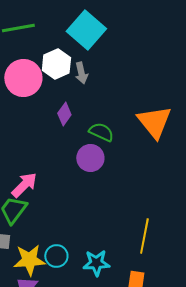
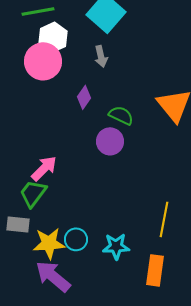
white hexagon: (56, 64) -> (53, 37), moved

